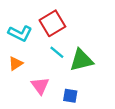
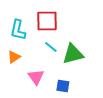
red square: (52, 23) -> (47, 21), turned 30
cyan L-shape: (20, 33) -> (18, 30), turned 75

